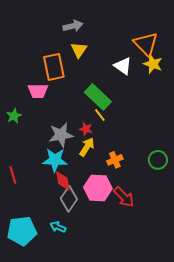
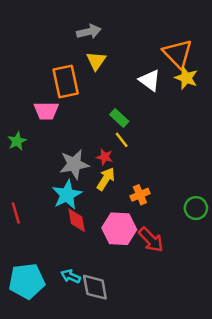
green rectangle: (98, 97) -> (119, 118), size x0.6
cyan star: (55, 160) -> (67, 195), turned -30
green circle: (158, 160) -> (196, 208), moved
gray diamond: (69, 199) -> (95, 287), moved, turned -45

